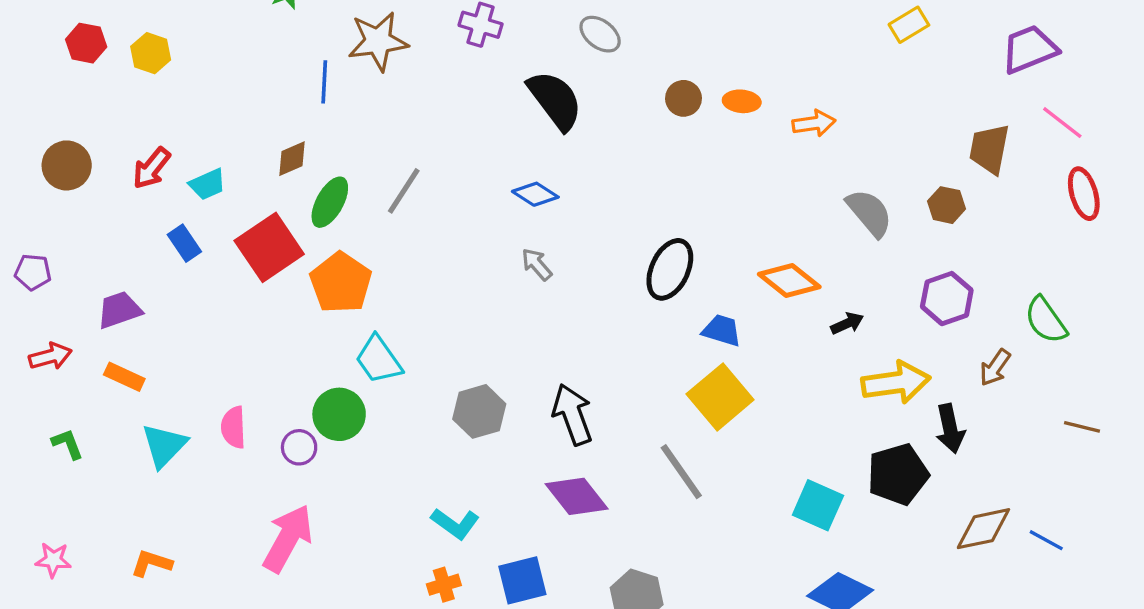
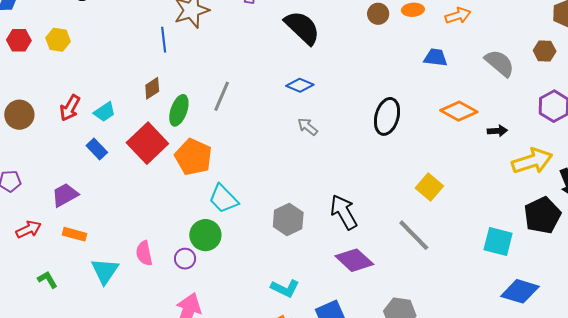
black arrow: (847, 323) -> (497, 131), turned 30
blue trapezoid: (722, 330) -> (436, 57), moved
yellow square: (720, 397) -> (429, 187), size x0.7

